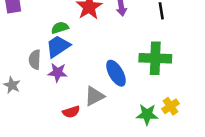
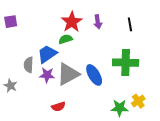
green semicircle: (60, 28) -> (65, 39), moved
gray triangle: (94, 96) -> (68, 74), moved, size x1.4

